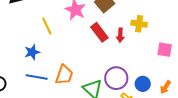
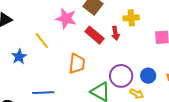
blue star: (32, 52) -> (19, 57), moved
orange trapezoid: (64, 75) -> (77, 64), moved

